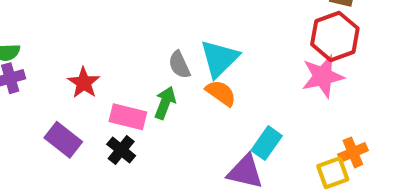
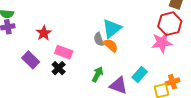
gray semicircle: (179, 65) -> (99, 39), moved
green arrow: (165, 103) -> (98, 74), moved
cyan rectangle: (267, 143) -> (140, 75), moved

